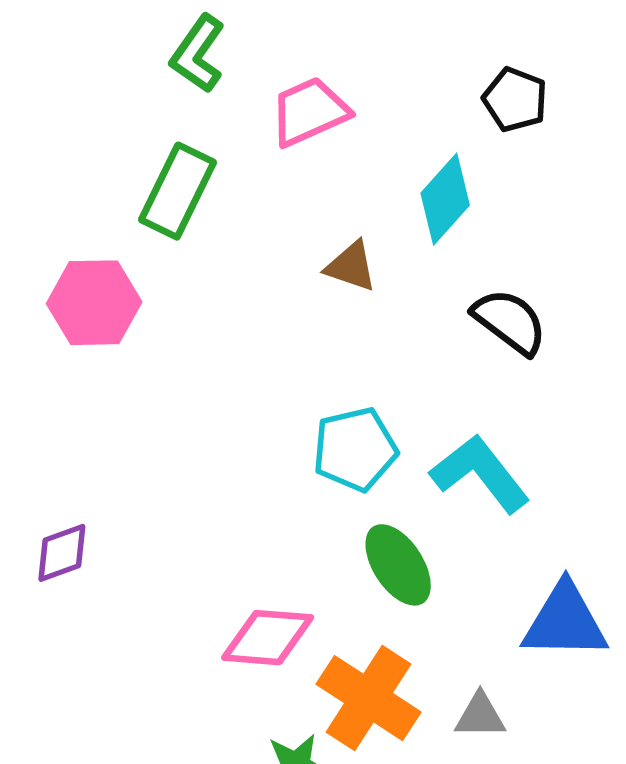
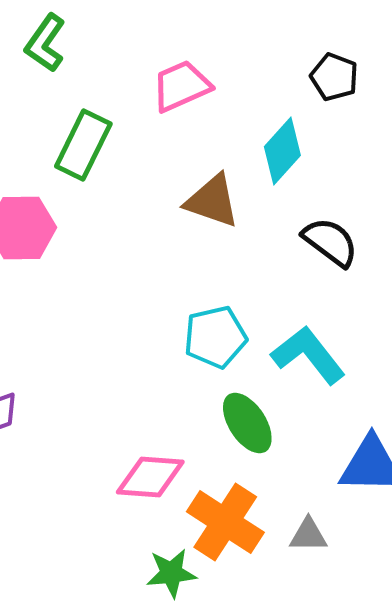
green L-shape: (198, 54) -> (45, 43), moved
brown triangle: (351, 266) -> (212, 201), size x1.4

